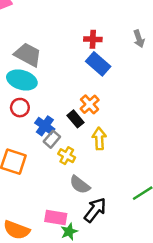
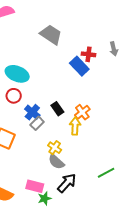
red cross: (93, 39) -> (89, 54), moved
gray trapezoid: (28, 55) -> (51, 35), moved
orange cross: (90, 104) -> (82, 112), moved
yellow cross: (67, 156) -> (55, 148), moved

